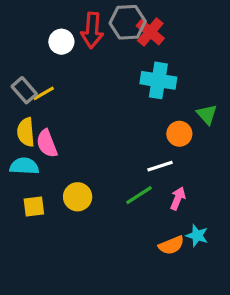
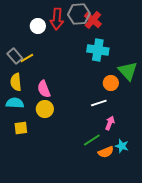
green triangle: (207, 114) -> (128, 71), size x1.5
pink semicircle: (47, 143) -> (44, 89), moved
green line: (139, 195) -> (92, 140), moved
yellow circle: (78, 197) -> (45, 109), moved

